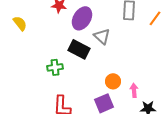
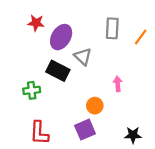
pink arrow: (134, 90) -> (118, 84), moved

